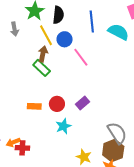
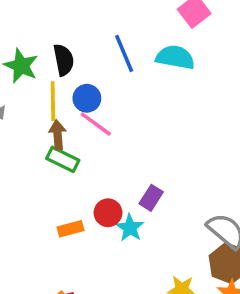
yellow line: (46, 35) -> (53, 101), turned 45
pink line: (81, 57) -> (96, 124), moved
cyan star: (63, 126) -> (130, 228), moved

